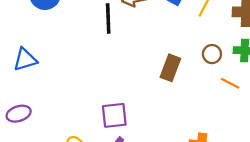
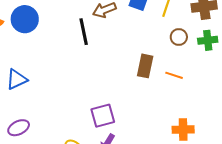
brown circle: (212, 54) -> (179, 37), moved
orange line: (230, 83) -> (174, 75), moved

